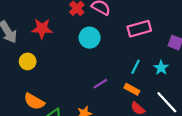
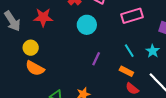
cyan line: (135, 67) -> (129, 51), turned -56
purple line: (100, 84) -> (96, 59), moved, turned -32
orange semicircle: (34, 101) -> (35, 68), moved

